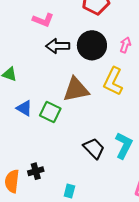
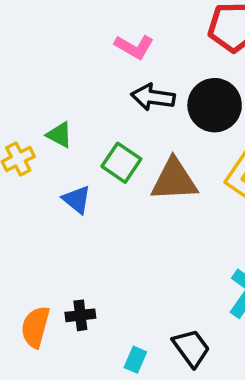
green square: (50, 112) -> (121, 163), moved
black trapezoid: (94, 148) -> (191, 348), moved

